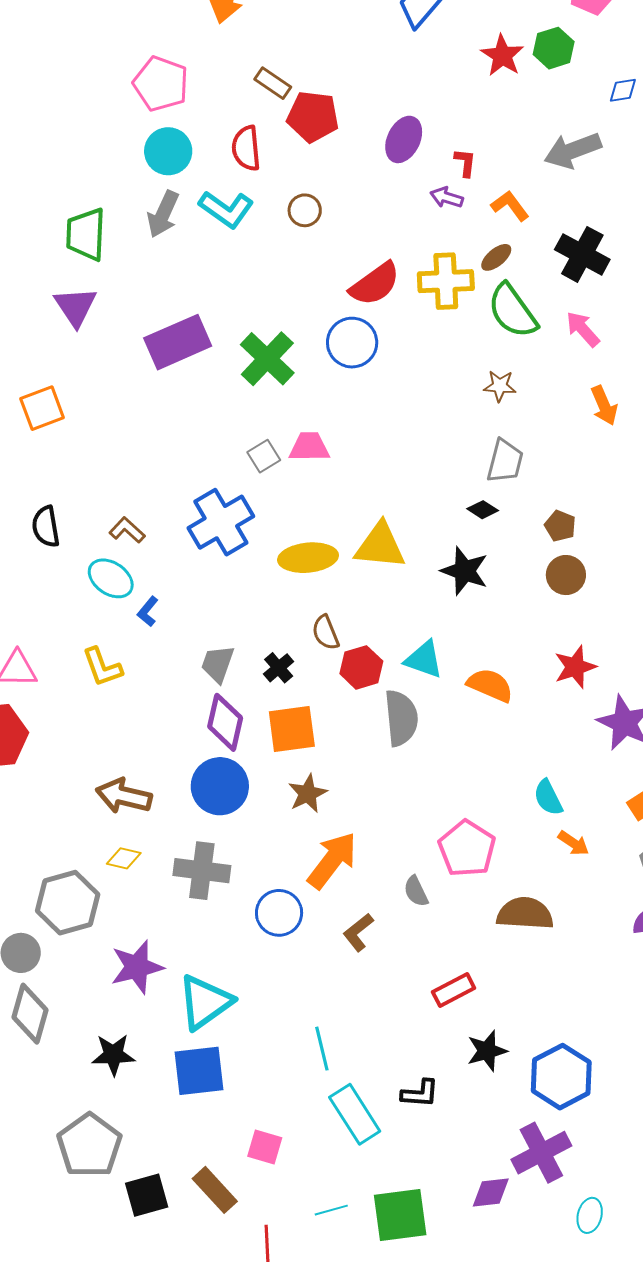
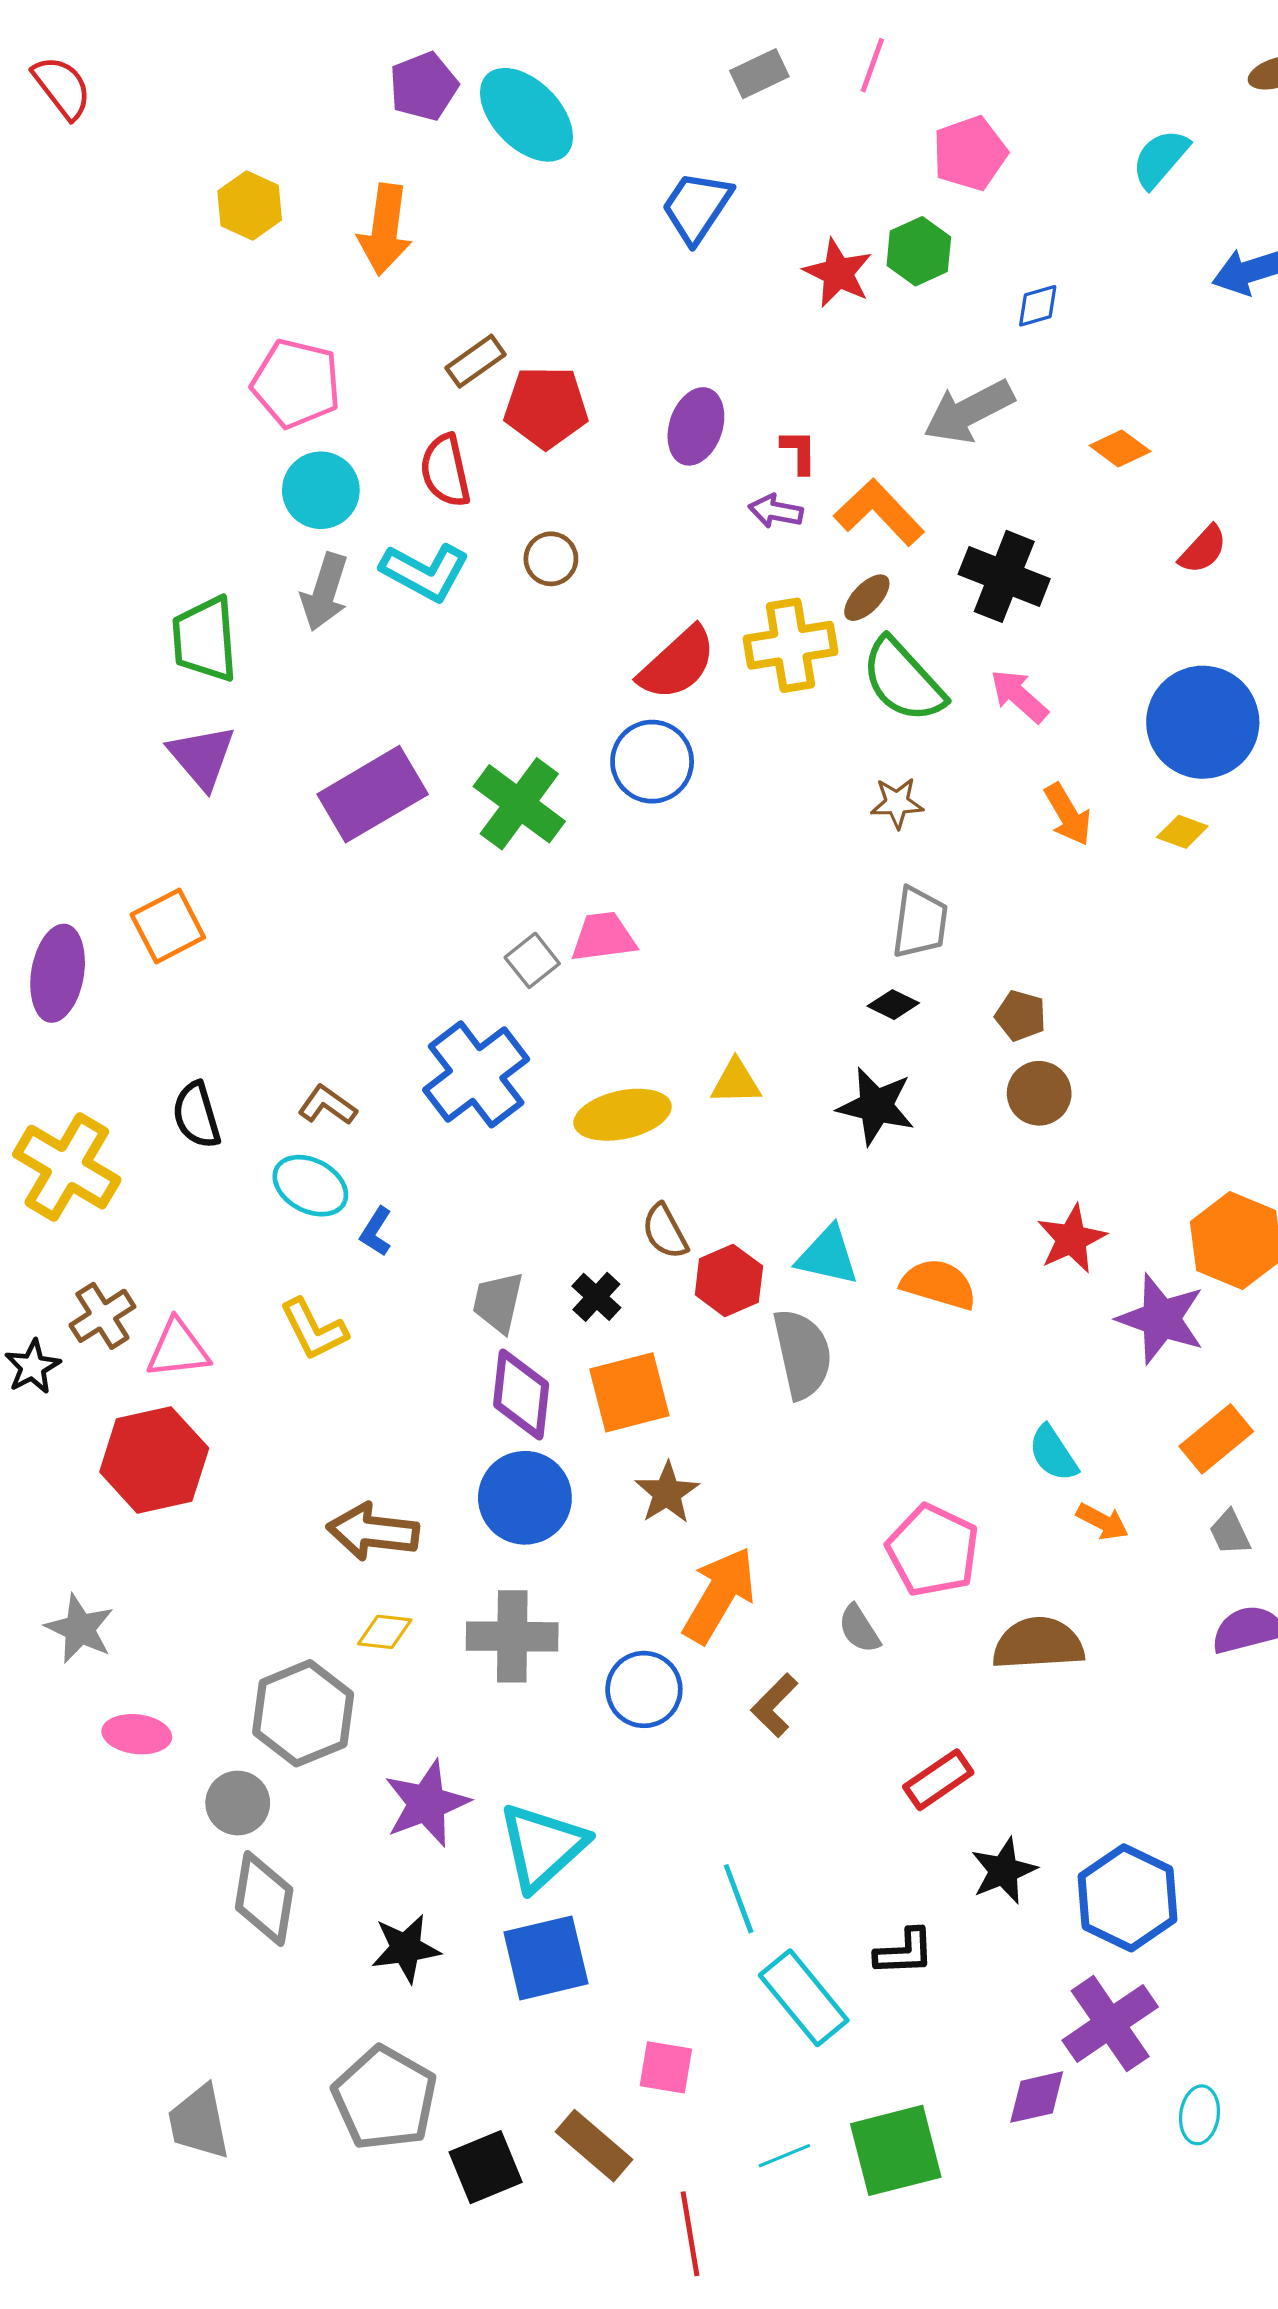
brown rectangle: (273, 83) -> (476, 361), turned -63
orange L-shape: (510, 206) -> (879, 512), size x1.4
yellow triangle: (380, 546) -> (736, 1082), size x0.6

